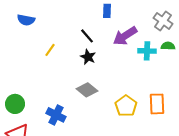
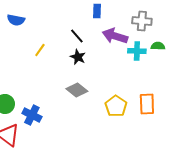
gray cross: (163, 21) -> (142, 21), moved, turned -30
purple arrow: (125, 36) -> (115, 36), turned 50
blue cross: (56, 115) -> (32, 115), moved

